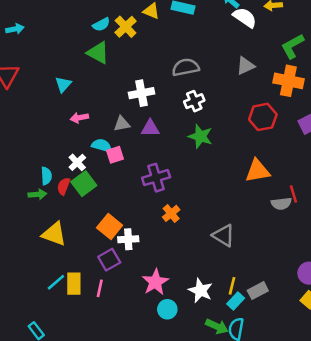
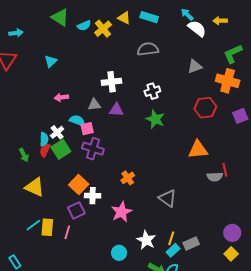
cyan arrow: (15, 29) -> (16, 33), moved
green triangle: (98, 53) -> (60, 17), moved
gray semicircle: (186, 67) -> (148, 49), moved
cyan triangle: (63, 84) -> (51, 61), moved
cyan semicircle: (46, 176) -> (44, 139), moved
purple cross: (156, 178) -> (93, 149), moved, turned 30
green arrow: (37, 194) -> (24, 155), turned 64
pink star: (155, 282) -> (121, 212), moved

